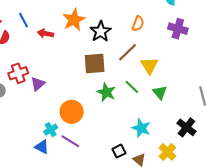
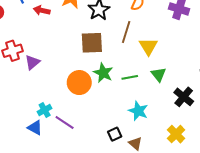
brown line: (127, 52) -> (126, 32), turned -30
green line: (132, 87) -> (130, 77), moved, turned -56
orange circle: (72, 112) -> (79, 83), moved
black cross: (186, 127) -> (184, 97), moved
yellow cross: (167, 152) -> (176, 134), moved

